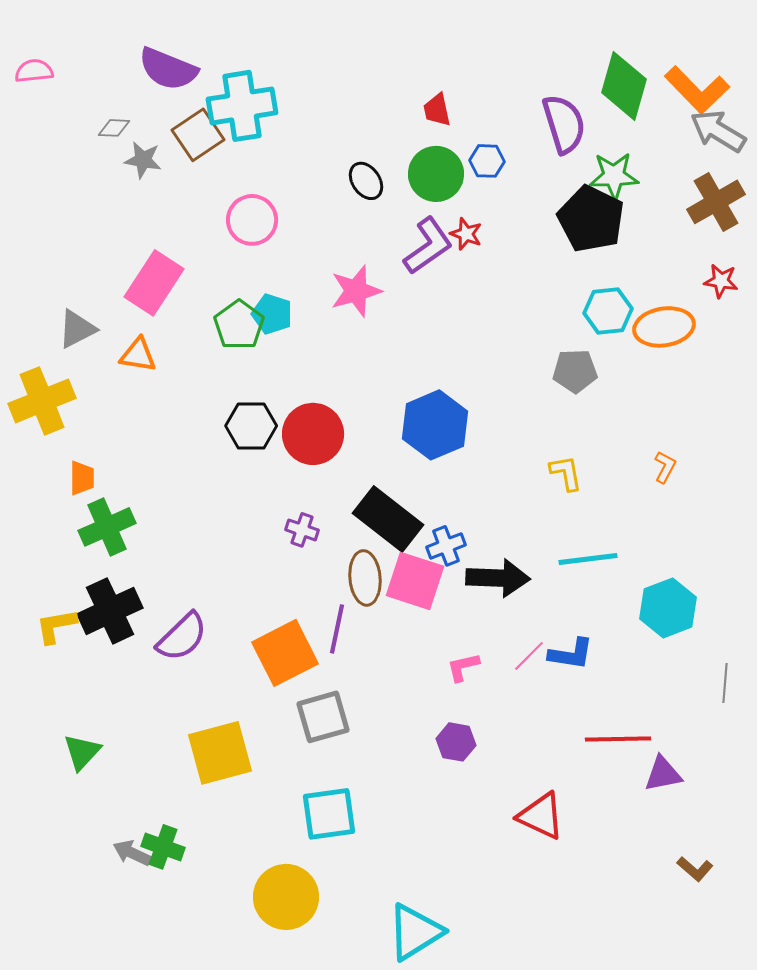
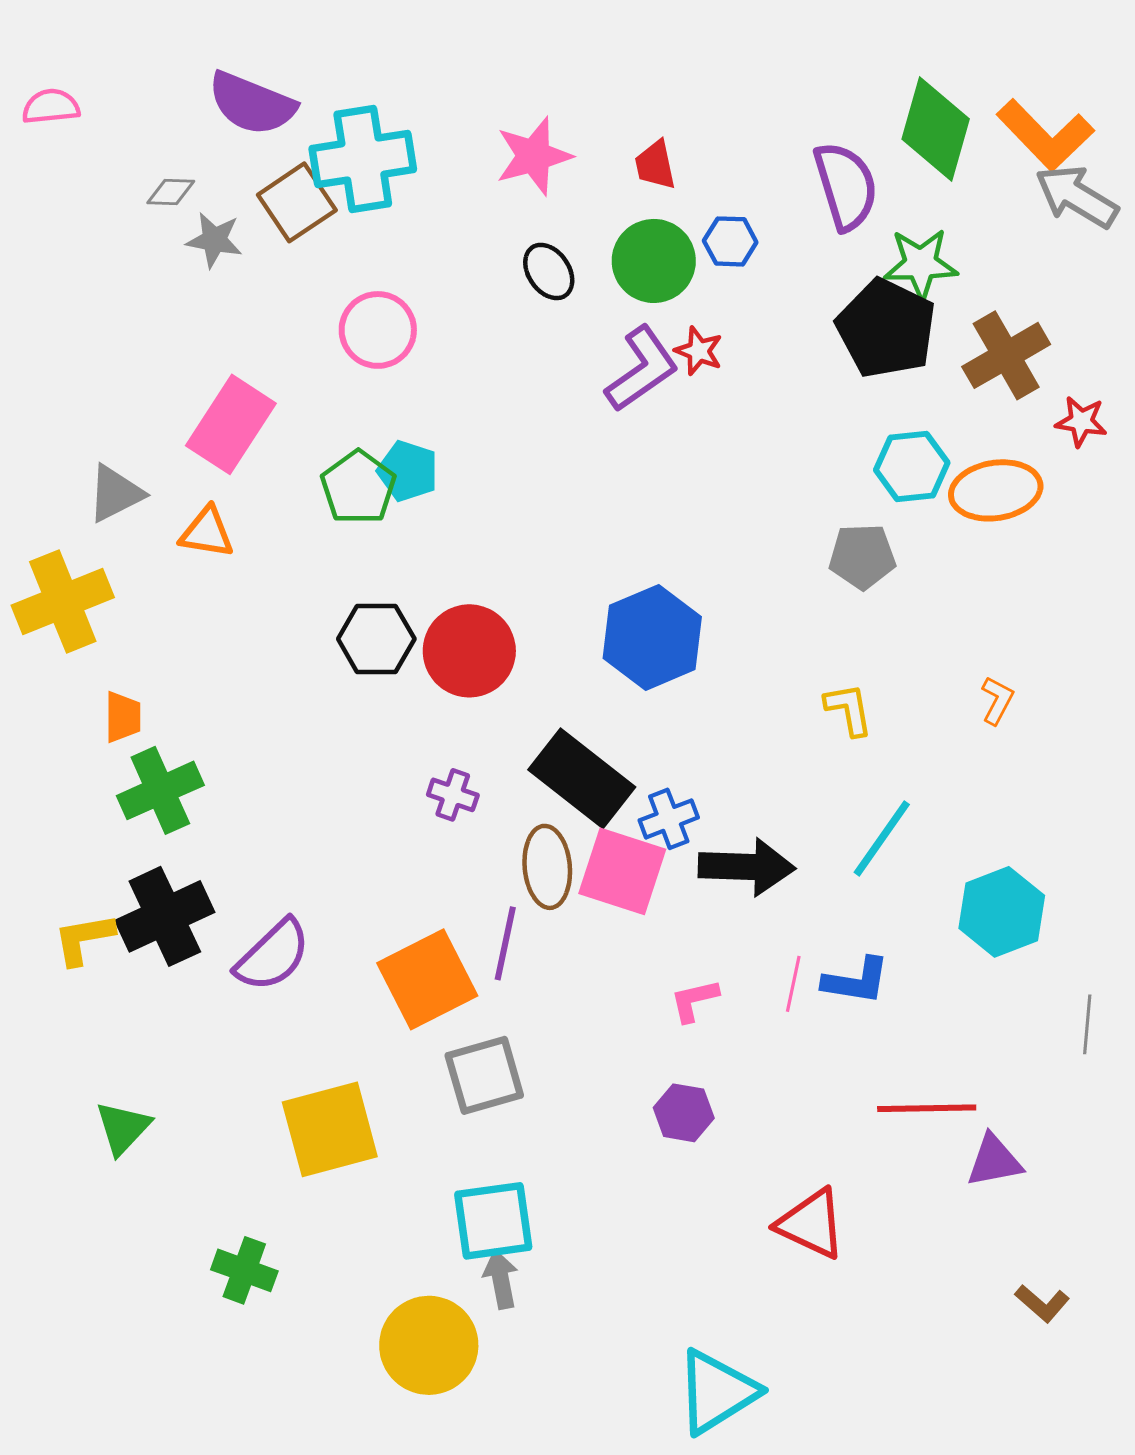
brown cross: (716, 202) -> (1006, 355), moved
pink star: (356, 291) -> (534, 156), moved
cyan line: (588, 559) -> (882, 838), turned -48
pink line: (529, 656) -> (793, 984), turned -33
gray arrow: (132, 853) -> (501, 1279), moved, turned 54
cyan triangle: (415, 932) -> (717, 1392), moved

